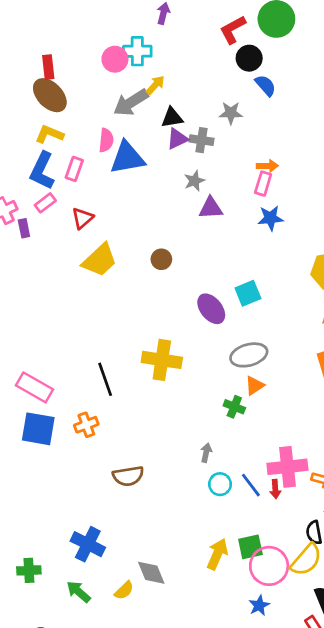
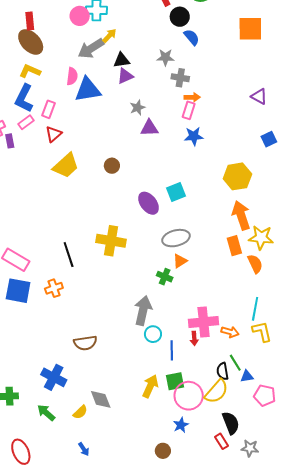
gray cross: (201, 140) -> (180, 78), moved
pink rectangle: (74, 169) -> (48, 109), moved
gray arrow: (206, 453) -> (143, 311), size x2.0
brown semicircle: (128, 476) -> (85, 343), moved
blue line: (251, 485) -> (172, 350), moved, turned 36

